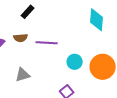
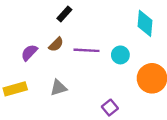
brown semicircle: (21, 38) -> (56, 44), turned -40
cyan circle: (75, 62) -> (120, 55), moved

